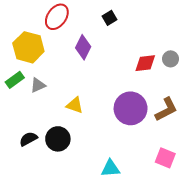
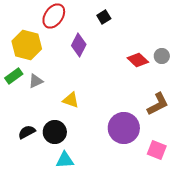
red diamond: (145, 63) -> (138, 60), turned 50
purple circle: (131, 108) -> (124, 128), moved
cyan triangle: (111, 168) -> (65, 160), moved

